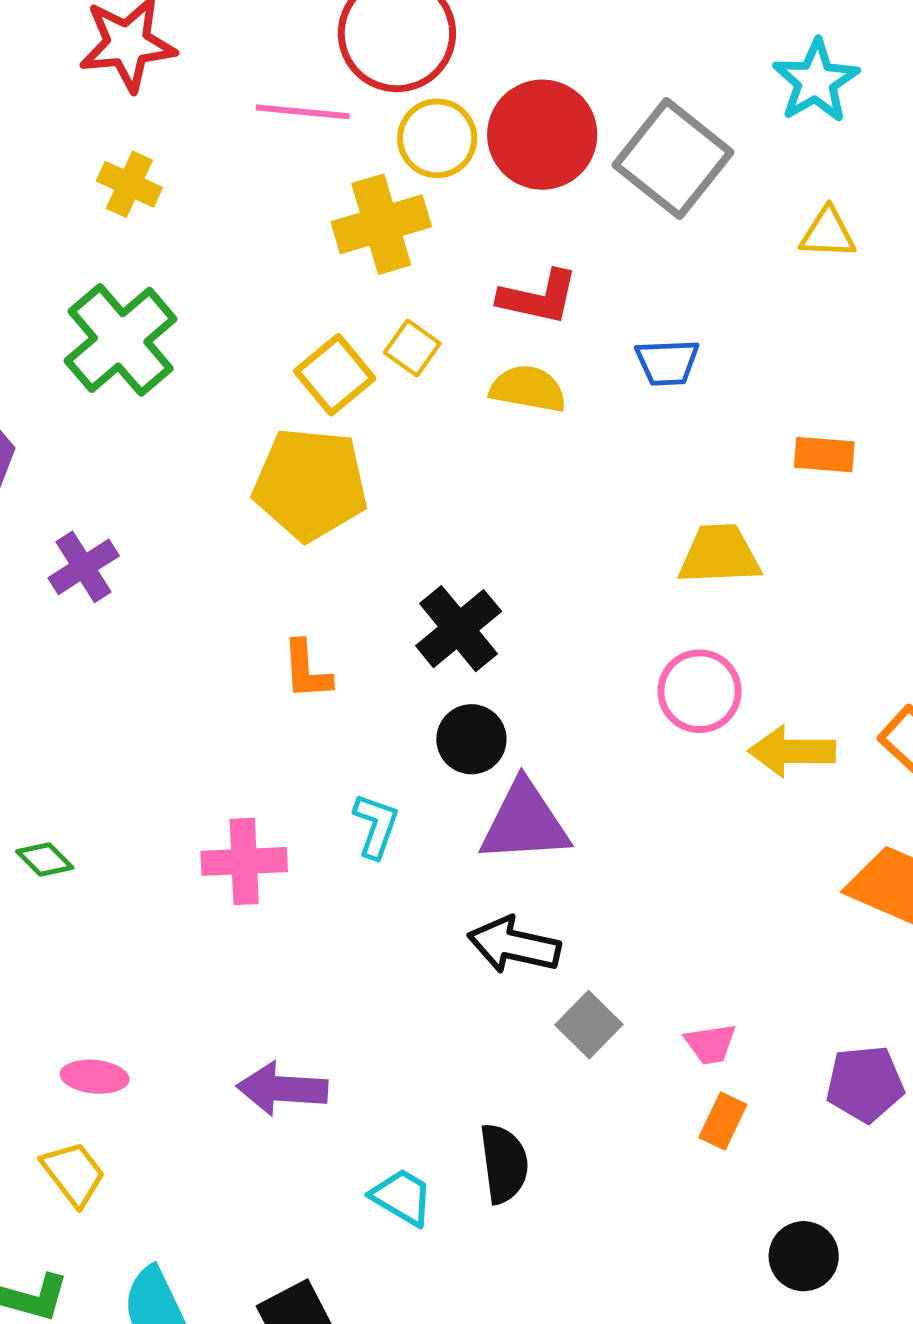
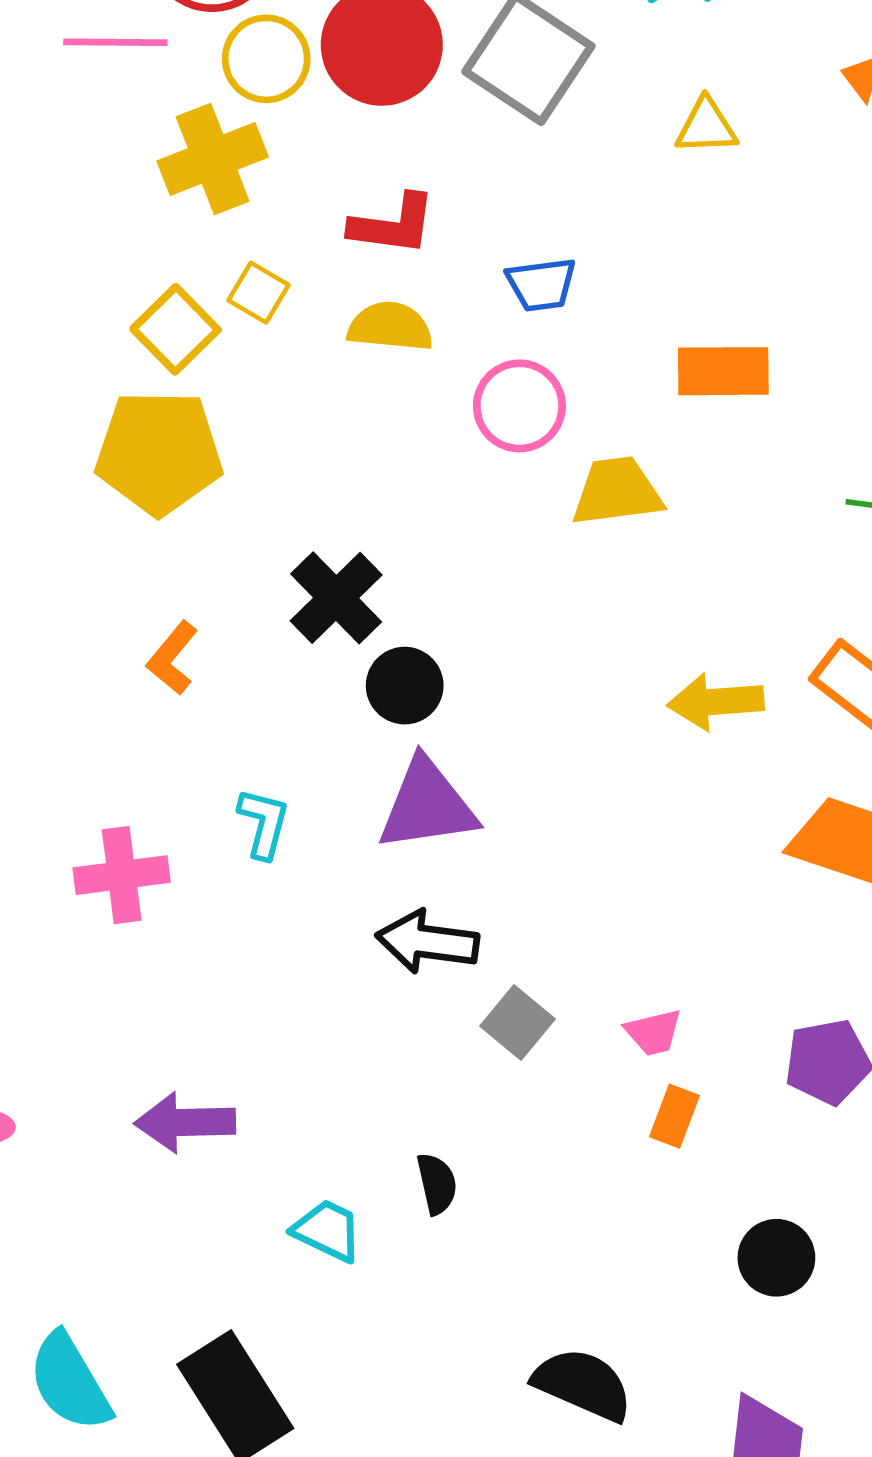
orange rectangle: (824, 455) -> (723, 371), size x1.4
orange L-shape: (307, 670) -> (172, 658), turned 48
pink circle: (700, 691) -> (519, 406), moved
black circle: (471, 739) -> (405, 686), moved
black semicircle: (504, 1163) -> (437, 1184), size x0.7

